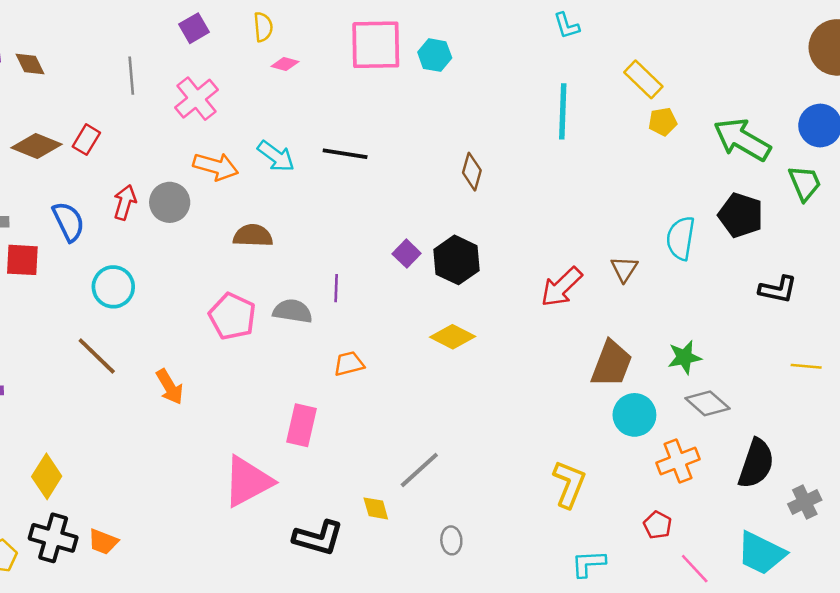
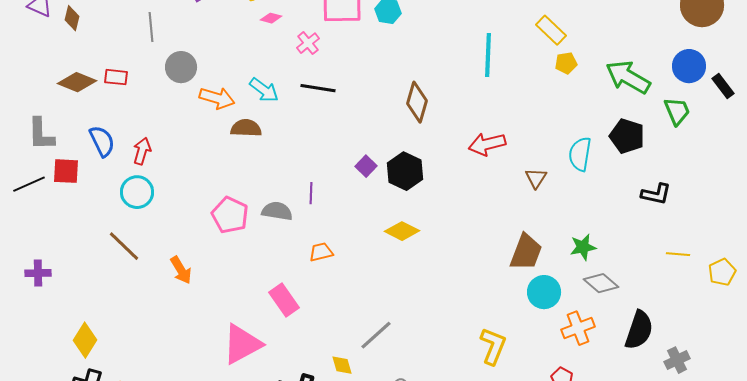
brown diamond: (30, 64) -> (72, 18), turned 40
pink cross: (197, 99) -> (308, 43), moved, size x0.7
red rectangle: (86, 140) -> (116, 77), turned 65
brown diamond: (472, 172) -> (417, 102), size x1.4
red arrow: (125, 202) -> (142, 151), moved
gray circle: (170, 202) -> (181, 67), moved
brown semicircle: (253, 236) -> (246, 128), moved
red arrow: (561, 287) -> (487, 144), moved, turned 30
pink rectangle: (302, 425) -> (284, 300), turned -48

